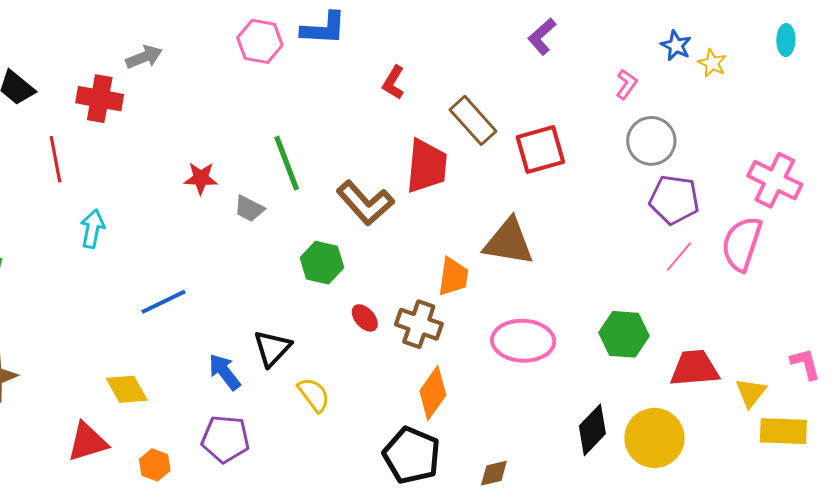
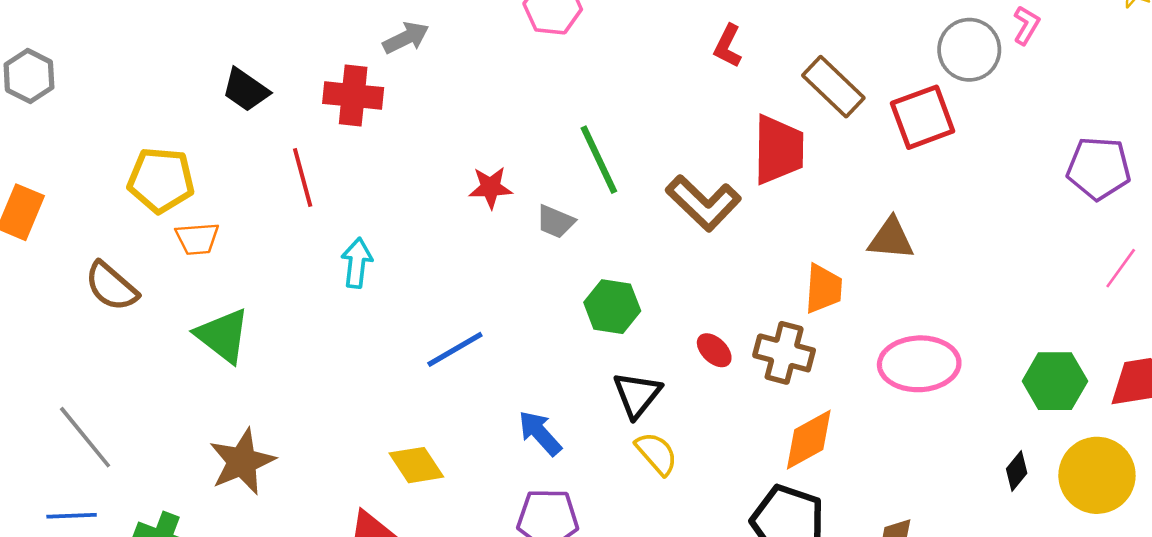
gray circle: (651, 141) -> (969, 50), moved
brown triangle: (509, 242) -> (891, 239), size x0.7
pink line: (679, 257) -> (1121, 268), moved
green hexagon: (322, 263) -> (612, 307), moved
green hexagon: (624, 334) -> (1055, 381), moved
black triangle: (272, 348) -> (637, 395), moved
orange diamond: (433, 393) -> (809, 440), turned 30
black diamond: (592, 430) -> (1017, 471), size x0.6

